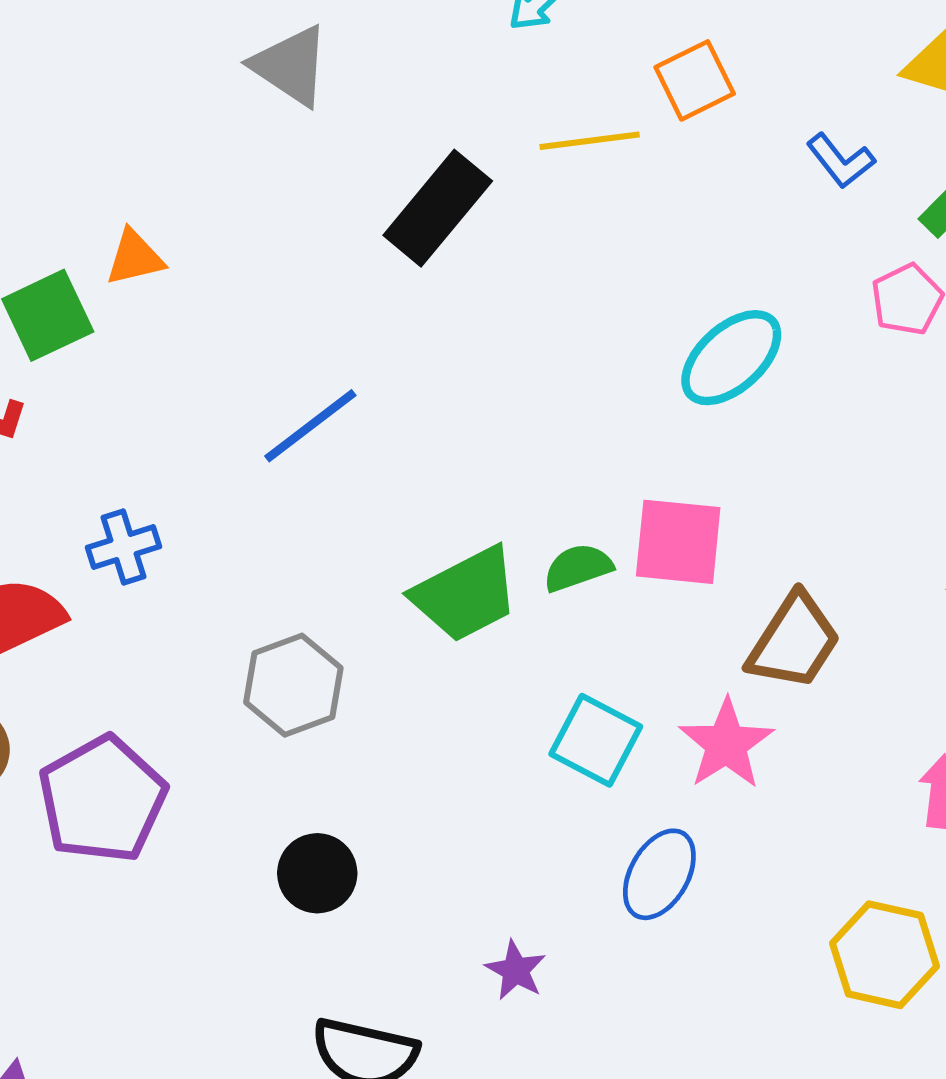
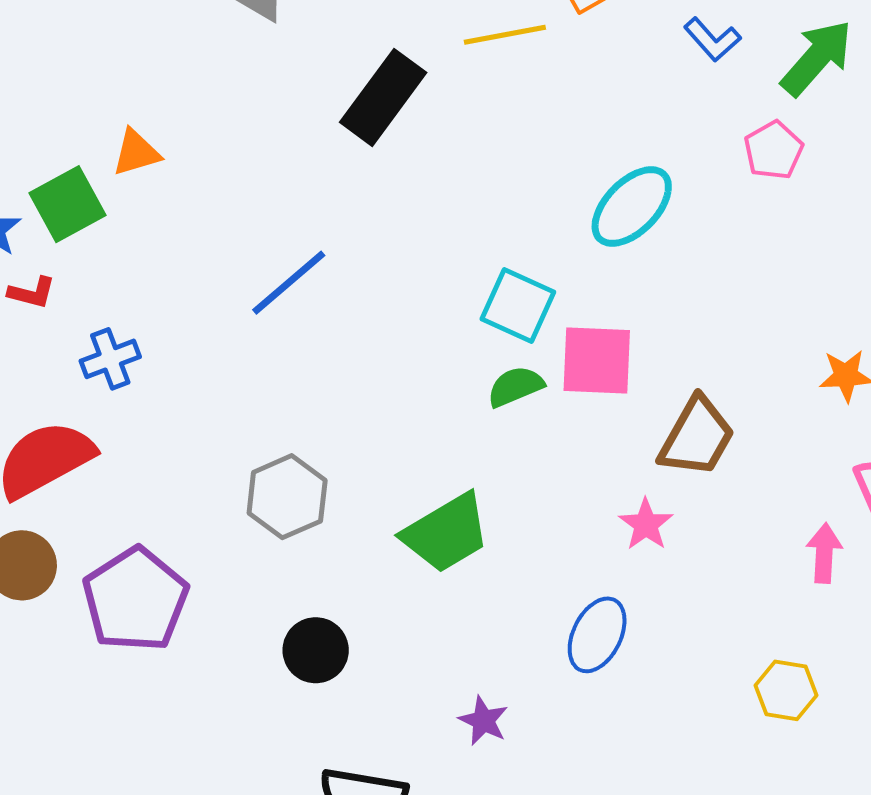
blue cross: (124, 547) -> (110, 359), moved
green trapezoid: (465, 594) -> (446, 533), moved
cyan square: (596, 740) -> (518, 305), moved
pink star: (726, 744) -> (646, 524), size x0.7
yellow hexagon: (885, 955) -> (786, 690), size x0.7

